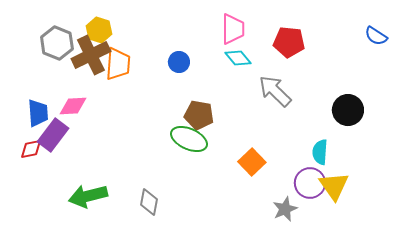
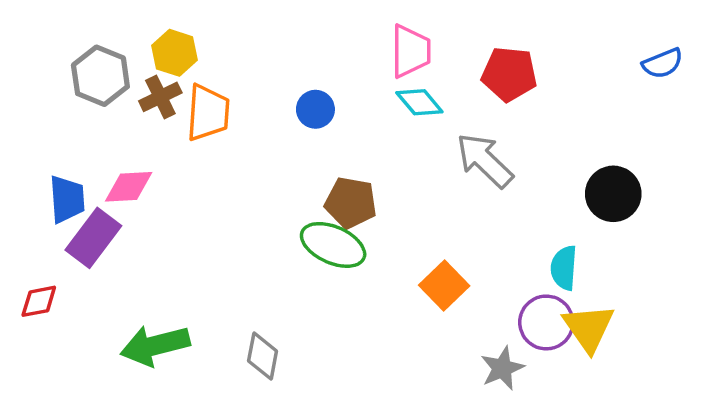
blue semicircle: (376, 36) -> (663, 63), turned -55
brown cross: (91, 55) -> (160, 97), size x0.6
red diamond: (31, 149) -> (39, 301), moved

